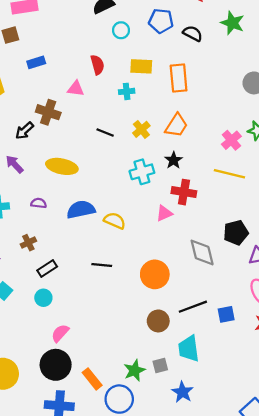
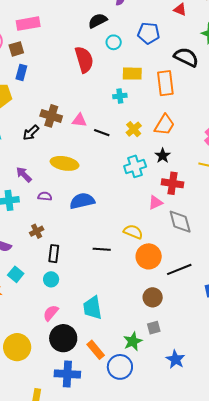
black semicircle: (193, 33) -> (186, 57), moved, size x1.4
blue rectangle: (36, 62) -> (21, 72), moved, turned -56
red semicircle: (97, 65) -> (84, 60), moved, size x1.5
pink triangle: (76, 89) -> (79, 120), moved
purple arrow: (15, 164) -> (24, 174), moved
yellow semicircle: (115, 221) -> (133, 232), moved
gray diamond: (202, 252) -> (180, 222), moved
black rectangle: (47, 268) -> (54, 254), turned -48
black line: (193, 307) -> (179, 269), moved
pink semicircle: (60, 333) -> (51, 313), moved
cyan trapezoid: (189, 349) -> (92, 308), moved
gray square: (160, 365) -> (154, 328), moved

